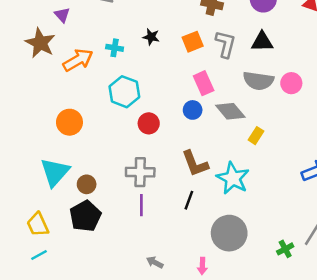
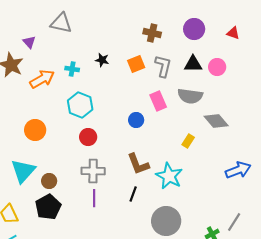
pink rectangle: (204, 83) -> (158, 101), moved
pink circle: (291, 83) -> (217, 67), moved
gray diamond: (230, 111) -> (216, 121), moved
red circle: (149, 123) -> (88, 137), moved

